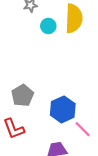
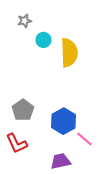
yellow semicircle: (74, 18) -> (69, 53), moved

